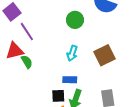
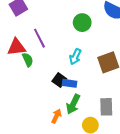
purple line: (27, 32) -> (39, 38), moved
black square: (58, 96) -> (59, 80), moved, turned 32

